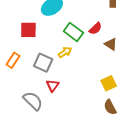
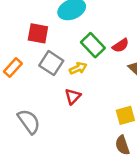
gray square: (43, 63) -> (51, 63), moved
red triangle: (53, 85) -> (73, 96), moved

